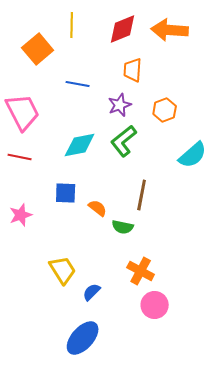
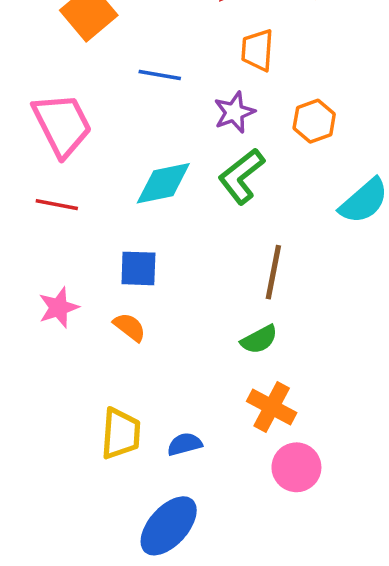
orange semicircle: (98, 208) -> (130, 327), moved
green semicircle: (123, 227) -> (259, 339), moved, turned -40
yellow trapezoid: (63, 270) -> (121, 434), moved, turned 36
blue semicircle: (92, 292) -> (185, 444), turned 30

